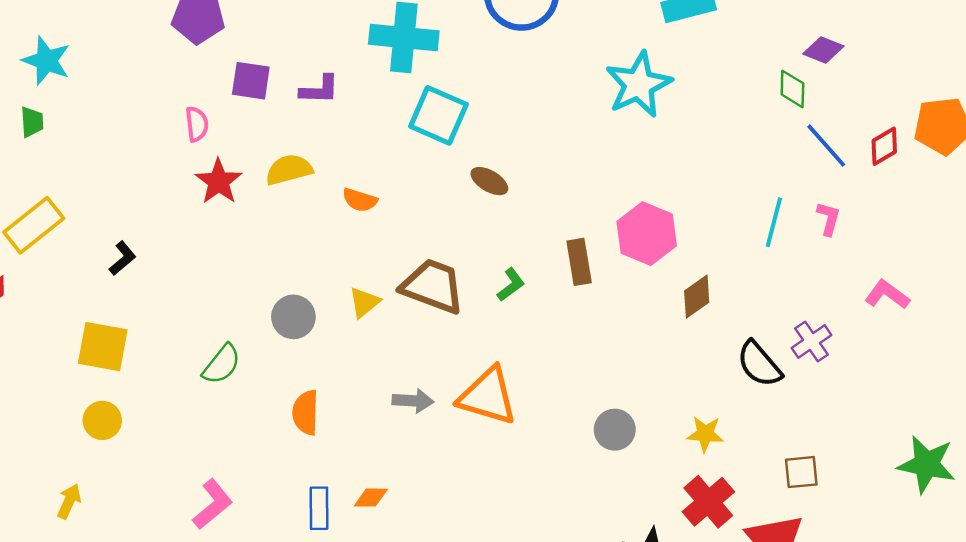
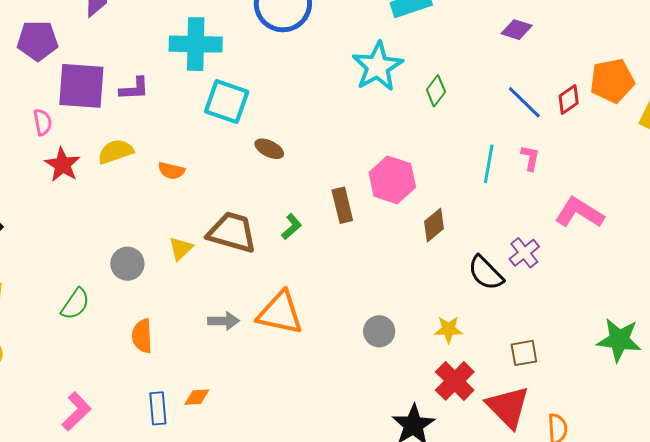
purple square: (251, 81) -> (81, 86), size x1.6
green diamond: (792, 89) -> (436, 91), moved, turned 40
pink L-shape: (887, 295) -> (579, 213), size x1.4

